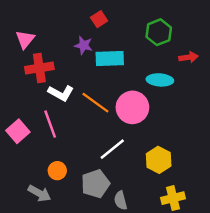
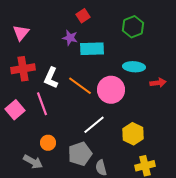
red arrow: (189, 57) -> (158, 83), moved
red cross: (39, 68) -> (23, 69), moved
white L-shape: (61, 93) -> (51, 78), turned 85

